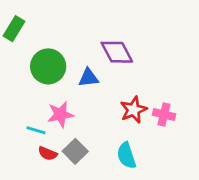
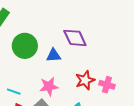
pink star: (60, 114) -> (49, 86), moved

